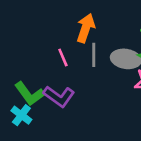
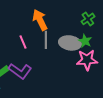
orange arrow: (86, 28) -> (40, 20), turned -45

